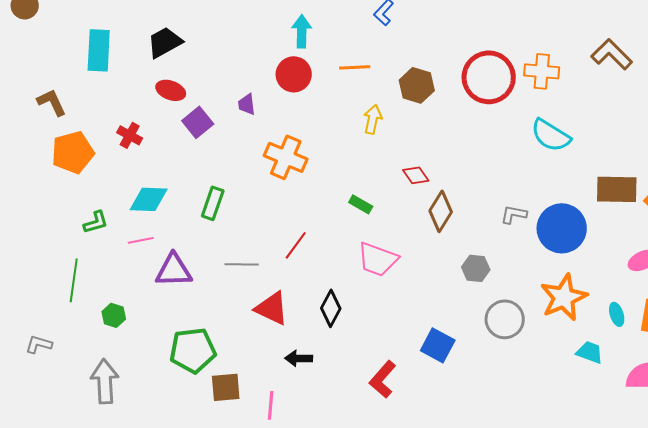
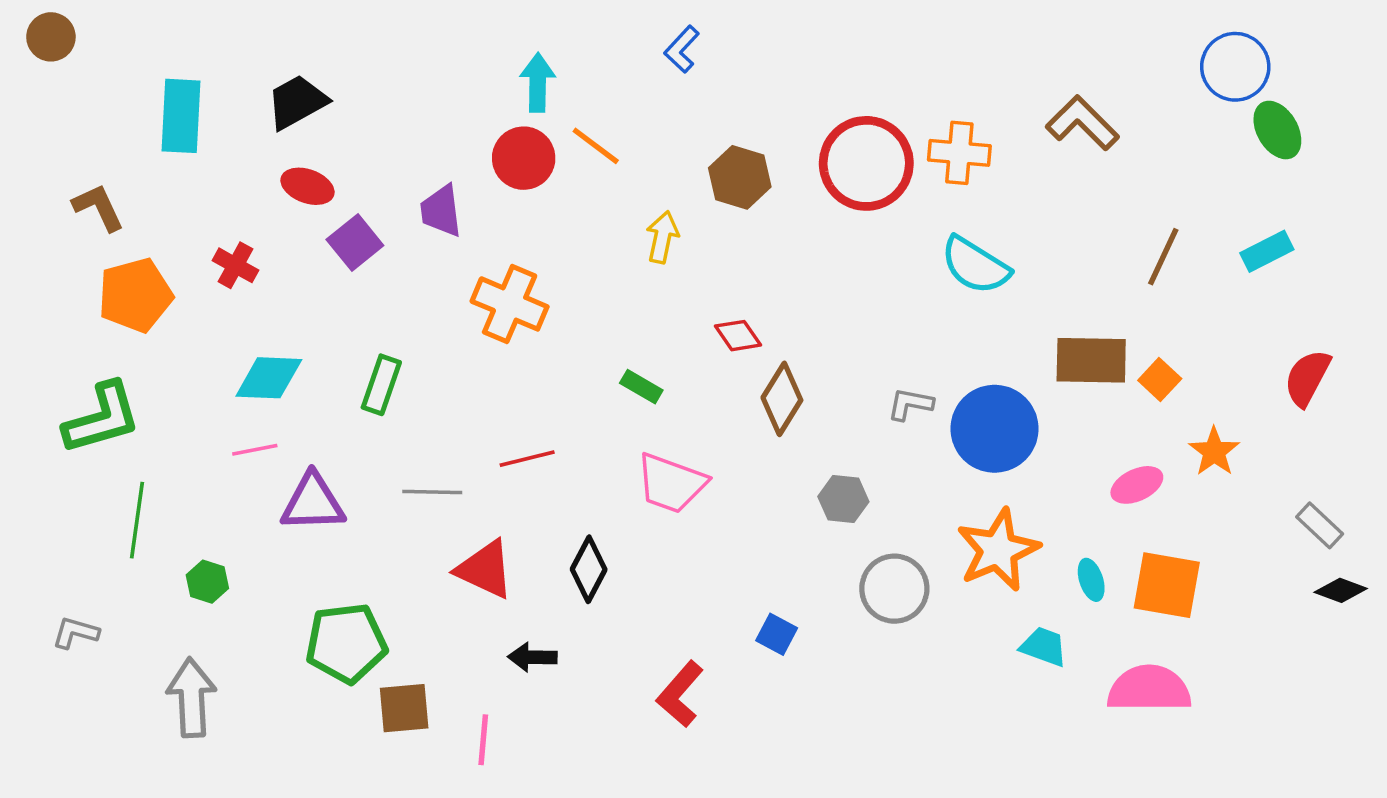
orange line: (355, 67) -> (596, 146), moved, turned 40
purple trapezoid: (247, 104) -> (441, 211), size x1.4
green L-shape: (96, 222) -> (102, 418), moved, size x1.8
red line: (296, 245) -> (527, 459), turned 40
blue square: (438, 345) -> (777, 634), size x0.7

